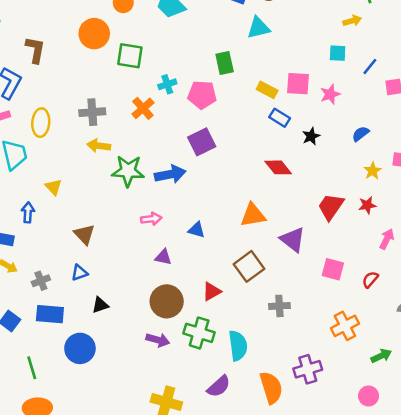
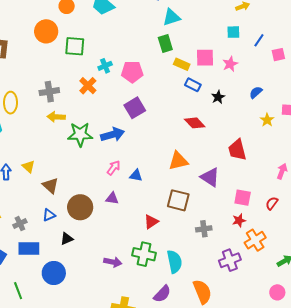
green rectangle: (225, 63) -> (165, 43), moved
yellow triangle: (53, 187) -> (28, 167), moved
red star: (367, 205) -> (239, 220), moved
red trapezoid: (331, 207) -> (237, 150), turned -45
pink arrow: (151, 219) -> (114, 168), moved, turned -42
brown square: (249, 266) -> (178, 200), turned -35
brown circle: (167, 301) -> (80, 207), moved
purple cross: (308, 369) -> (230, 260), moved

